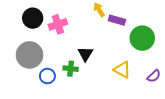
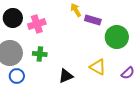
black triangle: (85, 54) -> (66, 76), moved, turned 35
green cross: (71, 69) -> (40, 54), moved
blue circle: (47, 76) -> (17, 76), moved

